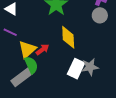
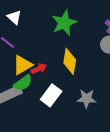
green semicircle: (31, 65) -> (23, 83), turned 66
white rectangle: (76, 69) -> (51, 95), moved

